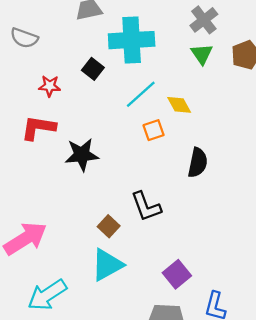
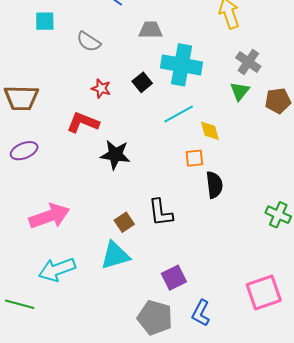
gray cross: (204, 20) -> (248, 62), turned -30
orange square: (154, 130) -> (194, 158), moved
black semicircle: (198, 163) -> (214, 185), turned -32

